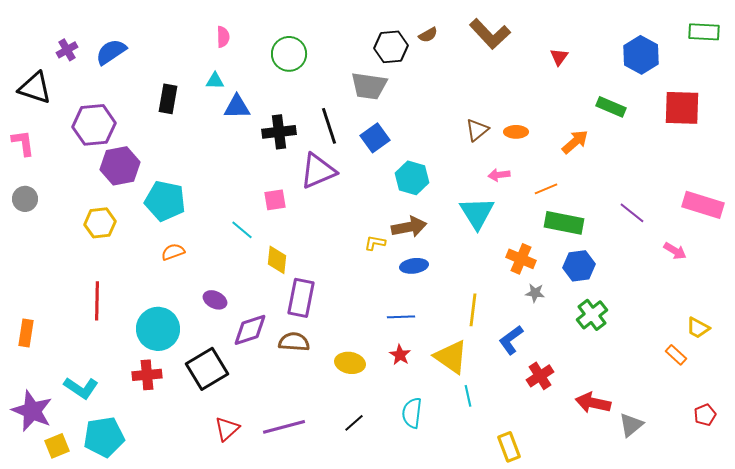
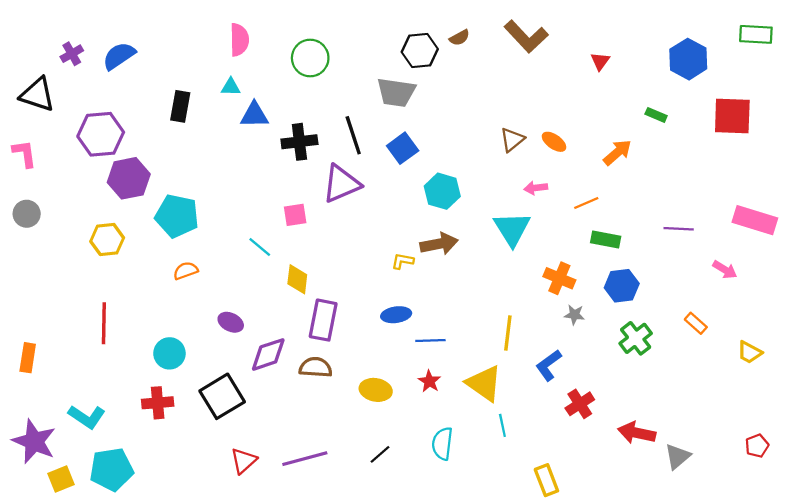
pink semicircle: (223, 37) -> (239, 40), size x1.4
green rectangle: (611, 107) -> (656, 115), size x0.7
orange ellipse: (516, 132) -> (554, 142), turned 35
purple line: (632, 213) -> (679, 229), turned -36
green rectangle: (564, 223) -> (606, 240), size x0.7
blue ellipse: (414, 266) -> (396, 315), moved
cyan circle: (158, 329) -> (169, 353), size x0.7
orange rectangle: (676, 355) -> (696, 323), moved

